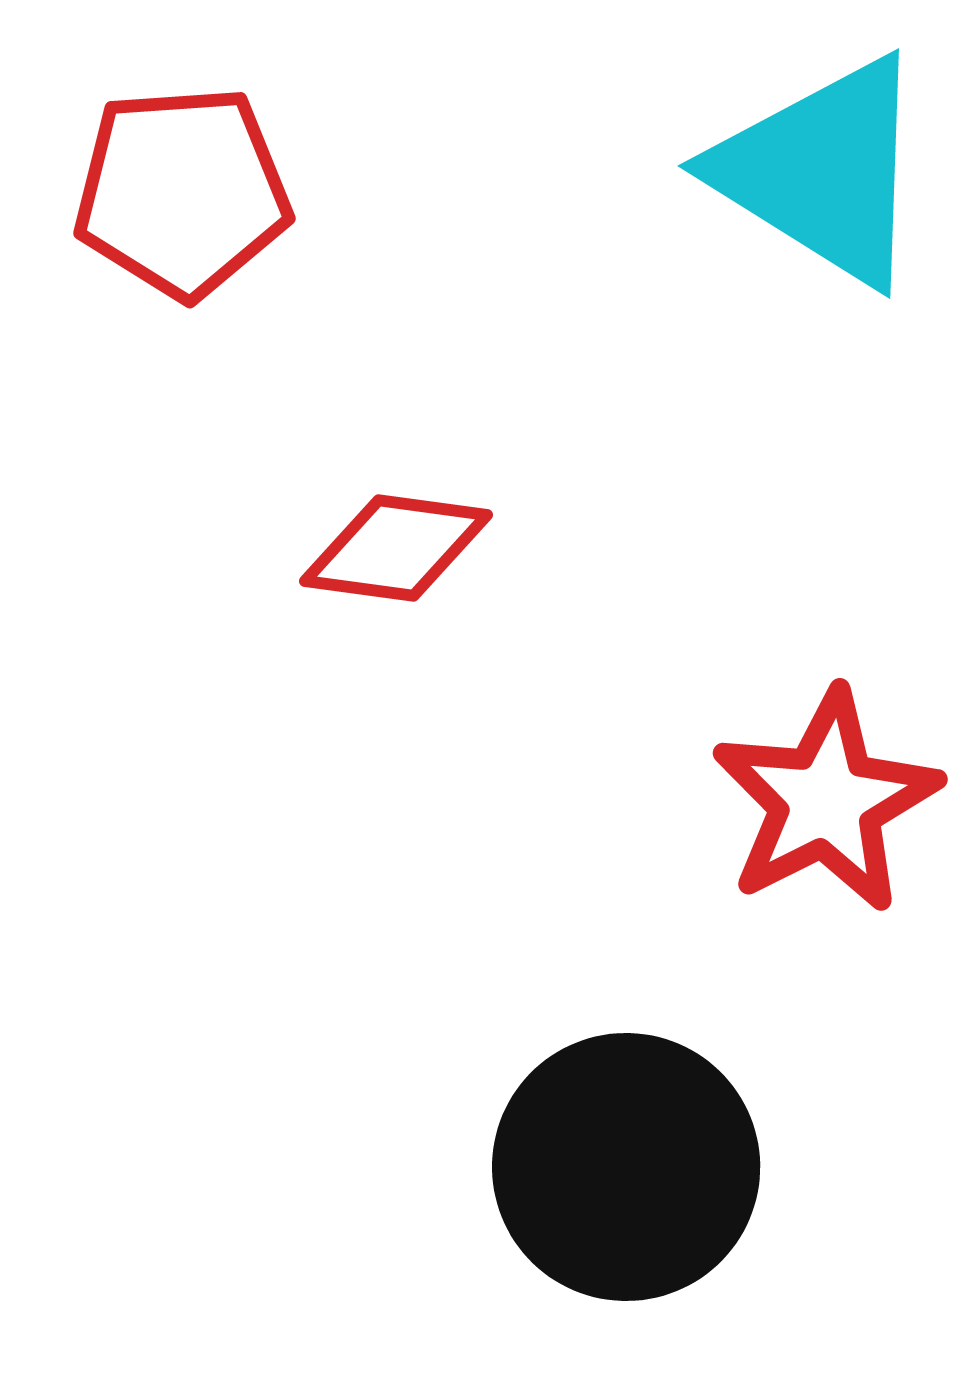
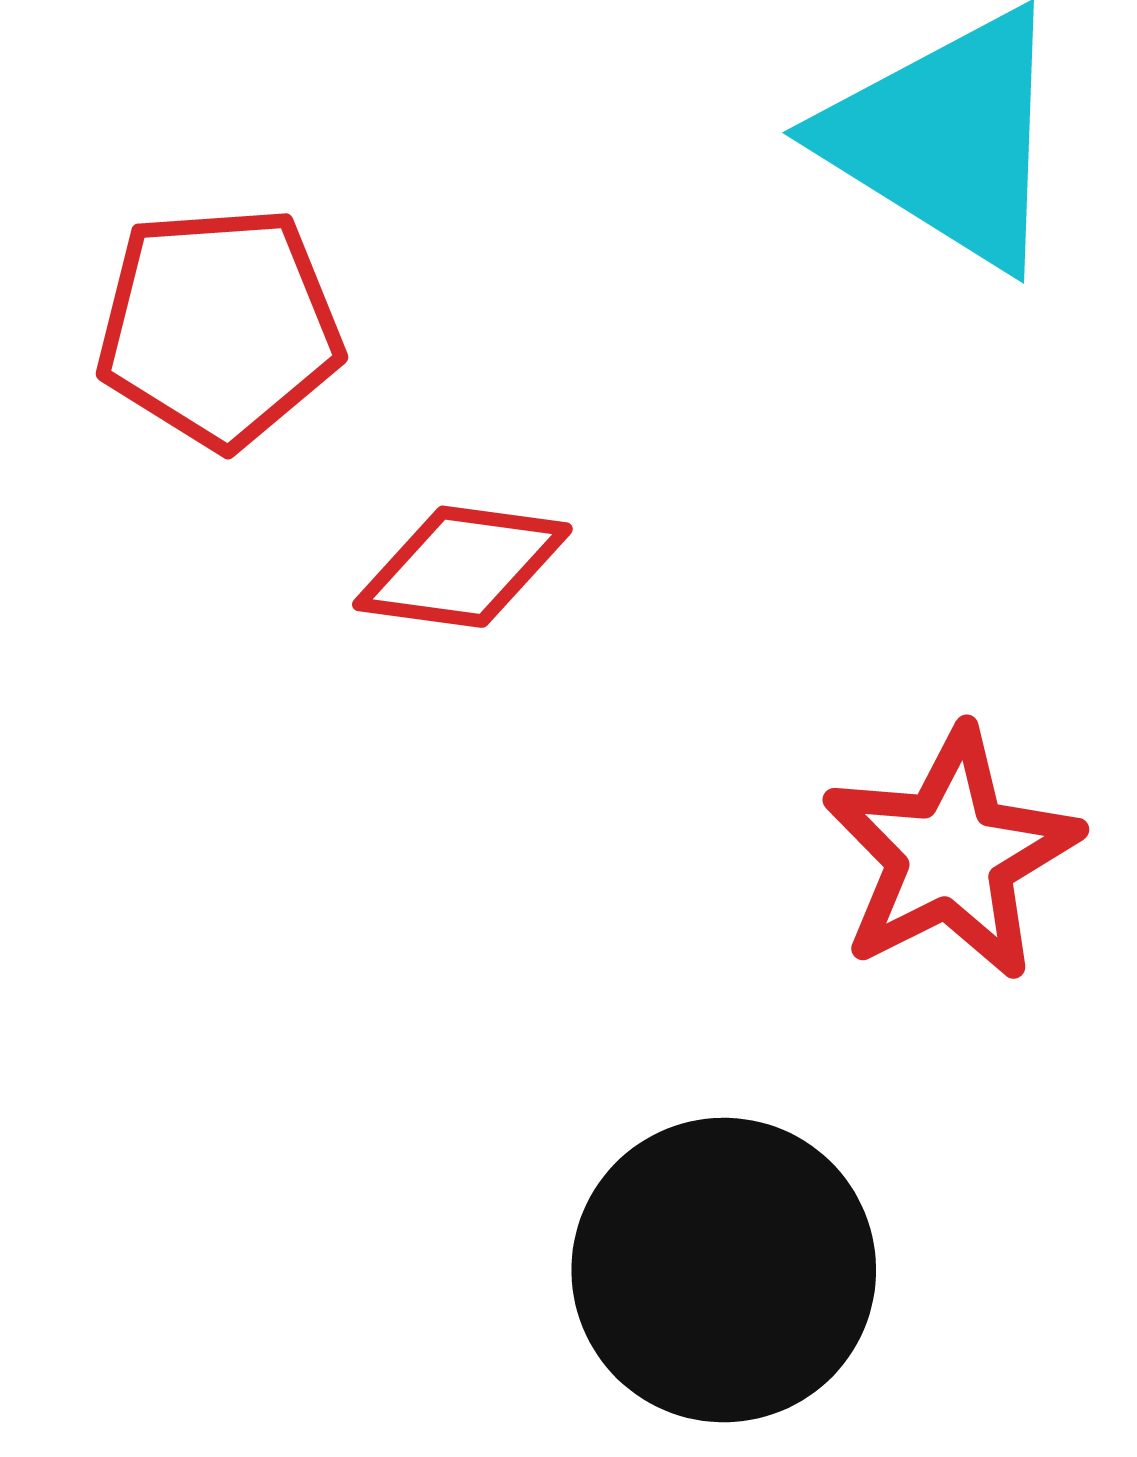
red pentagon: (182, 192) -> (219, 327), moved

